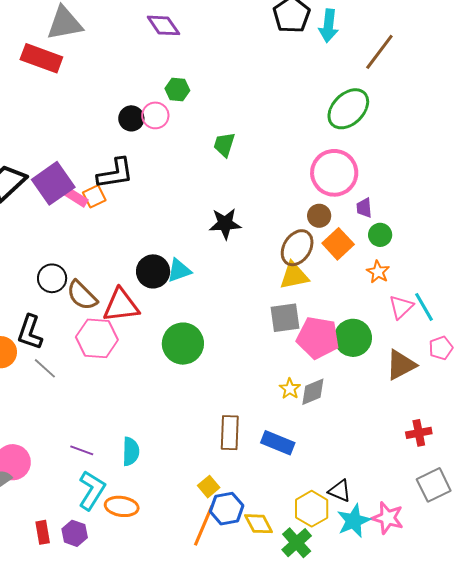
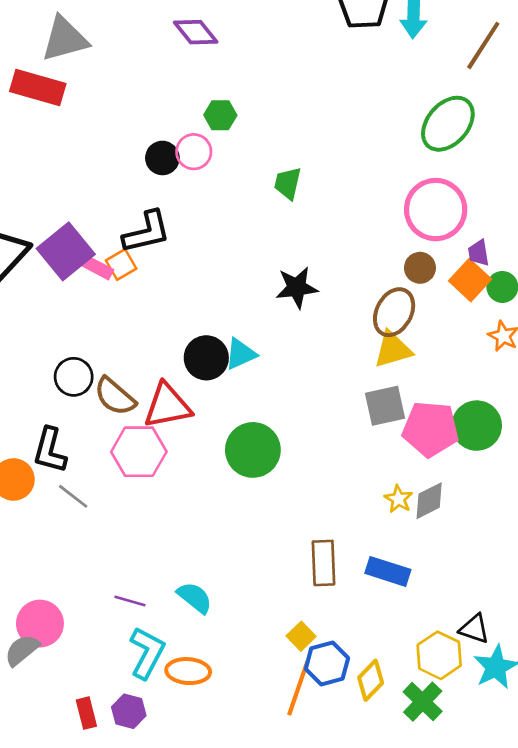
orange square: (338, 244) -> (470, 280), moved
cyan semicircle: (131, 451) -> (195, 598), turned -48
yellow diamond: (259, 524) -> (371, 680), turned 76

